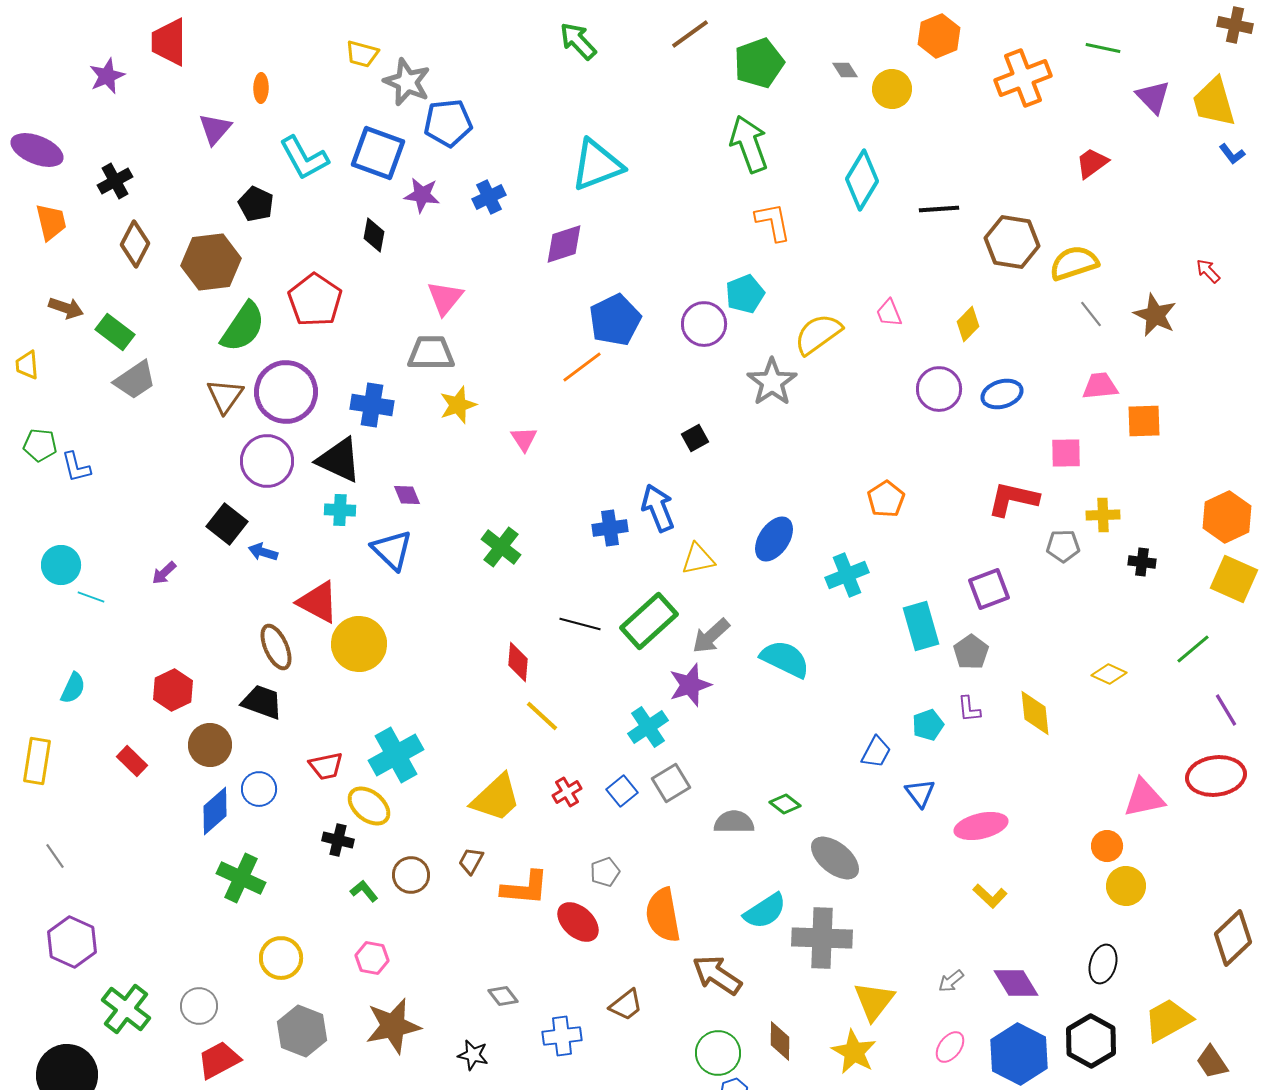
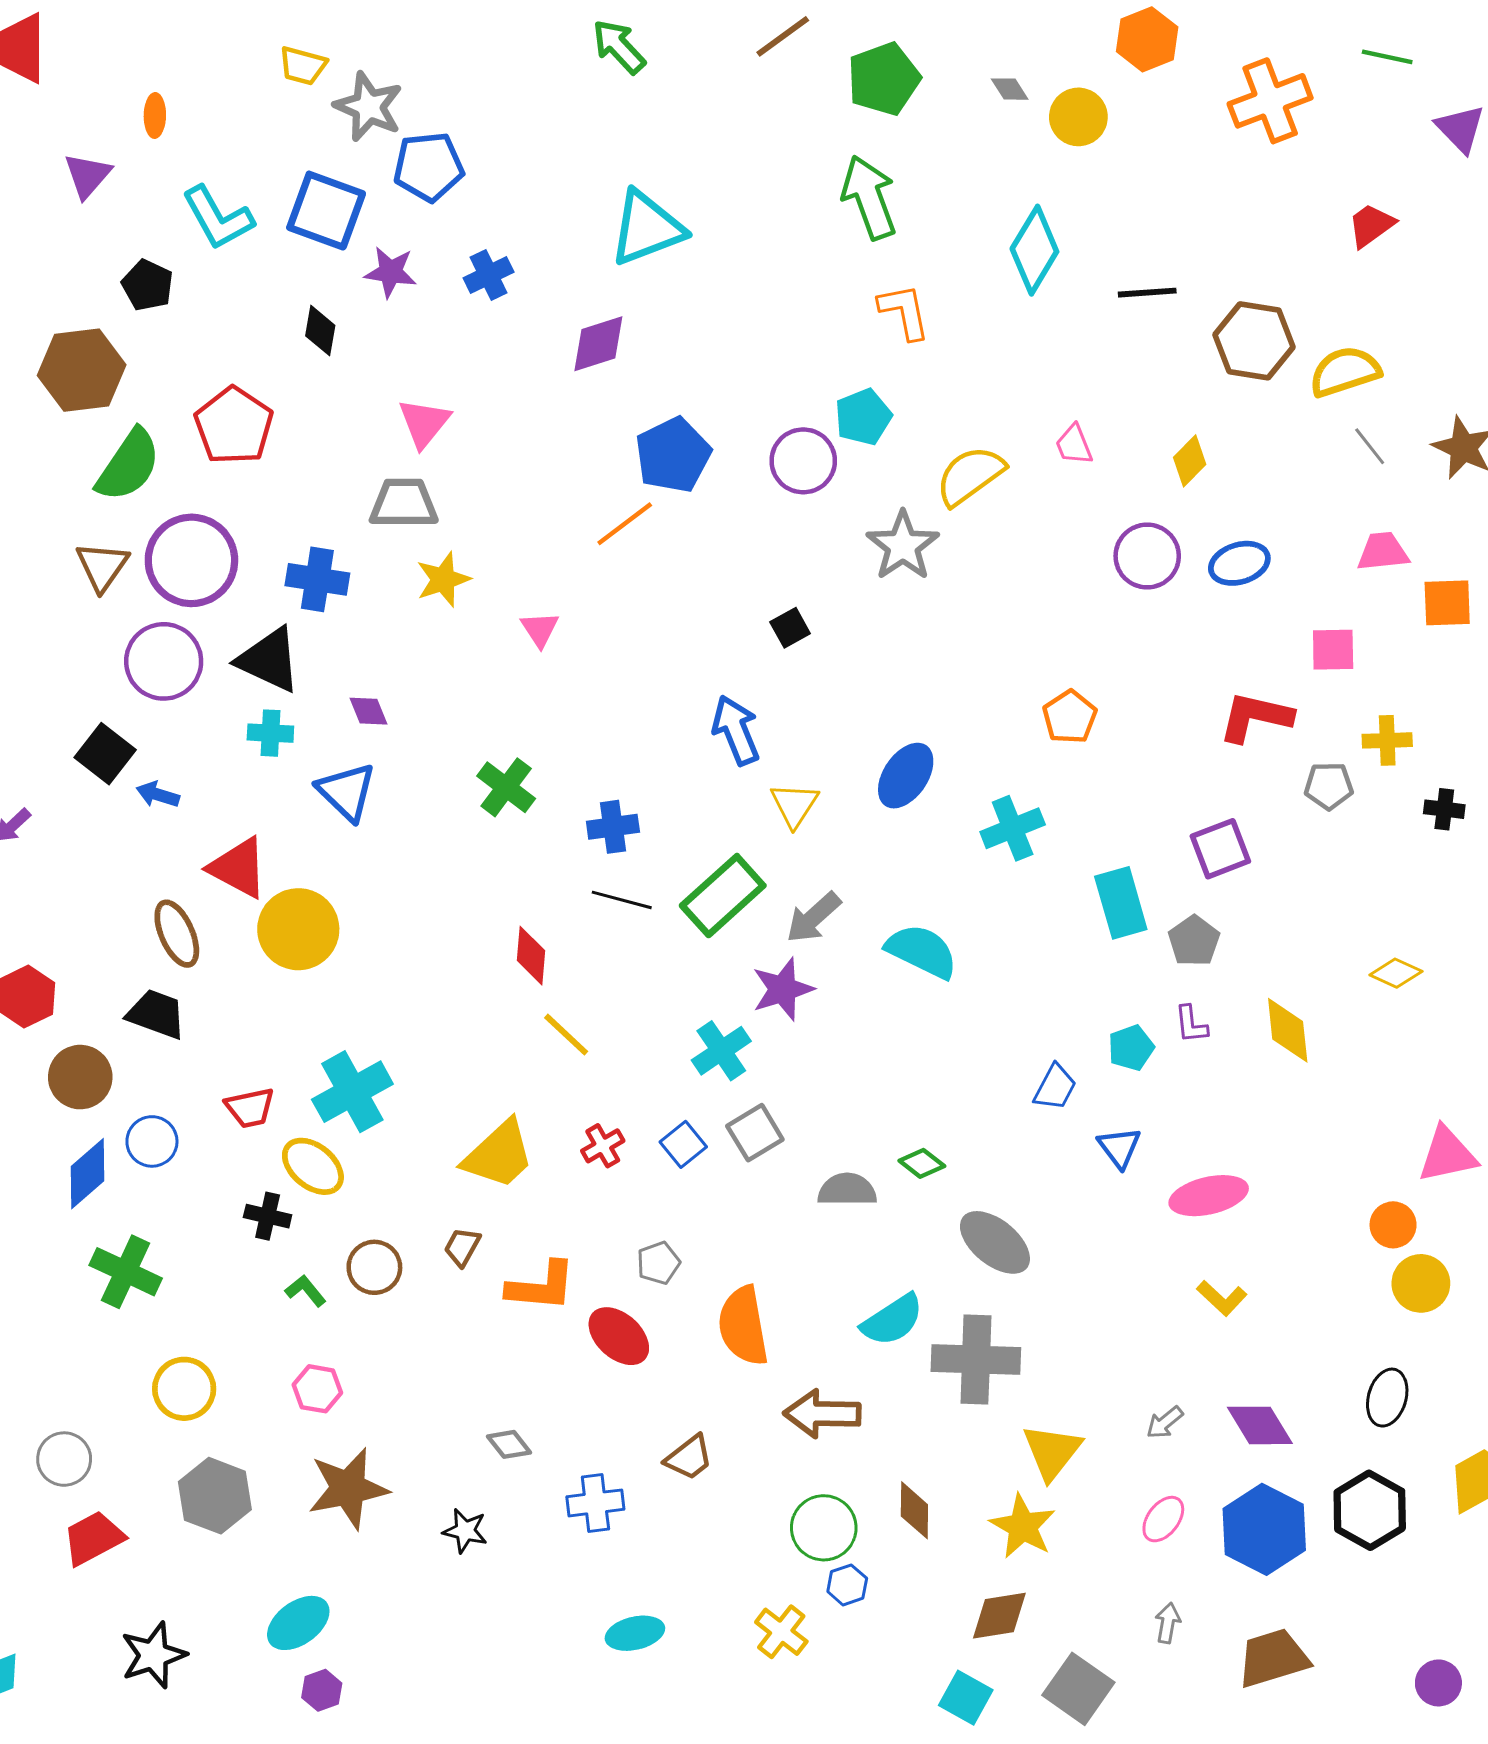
blue cross: (610, 528) -> (613, 827), moved
yellow triangle: (698, 559) -> (794, 805), turned -45
brown arrow: (717, 975) -> (822, 1414), turned -33

